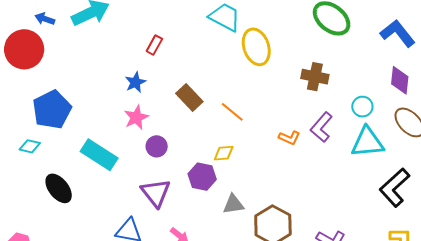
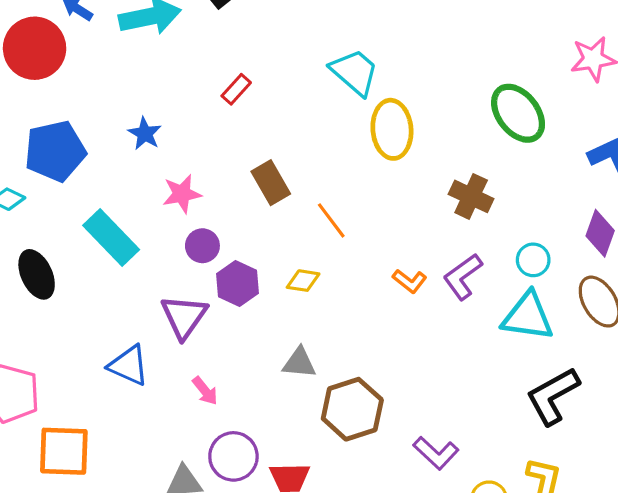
blue star: (135, 82) -> (145, 134), moved, turned -30
purple hexagon: (202, 177) -> (237, 284), moved

